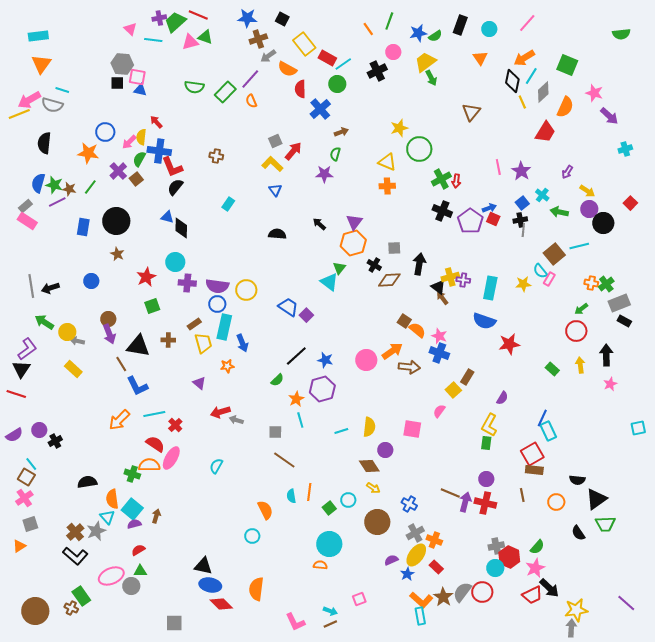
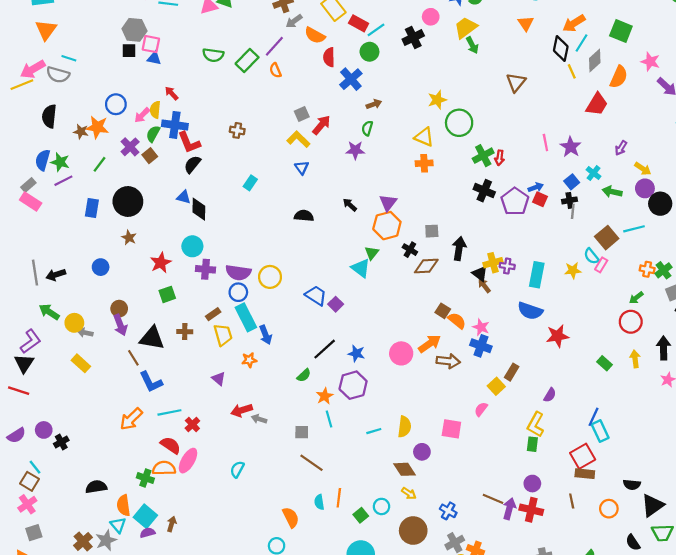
brown star: (69, 189) -> (81, 132), moved
cyan rectangle: (224, 327) -> (246, 317), turned -40

